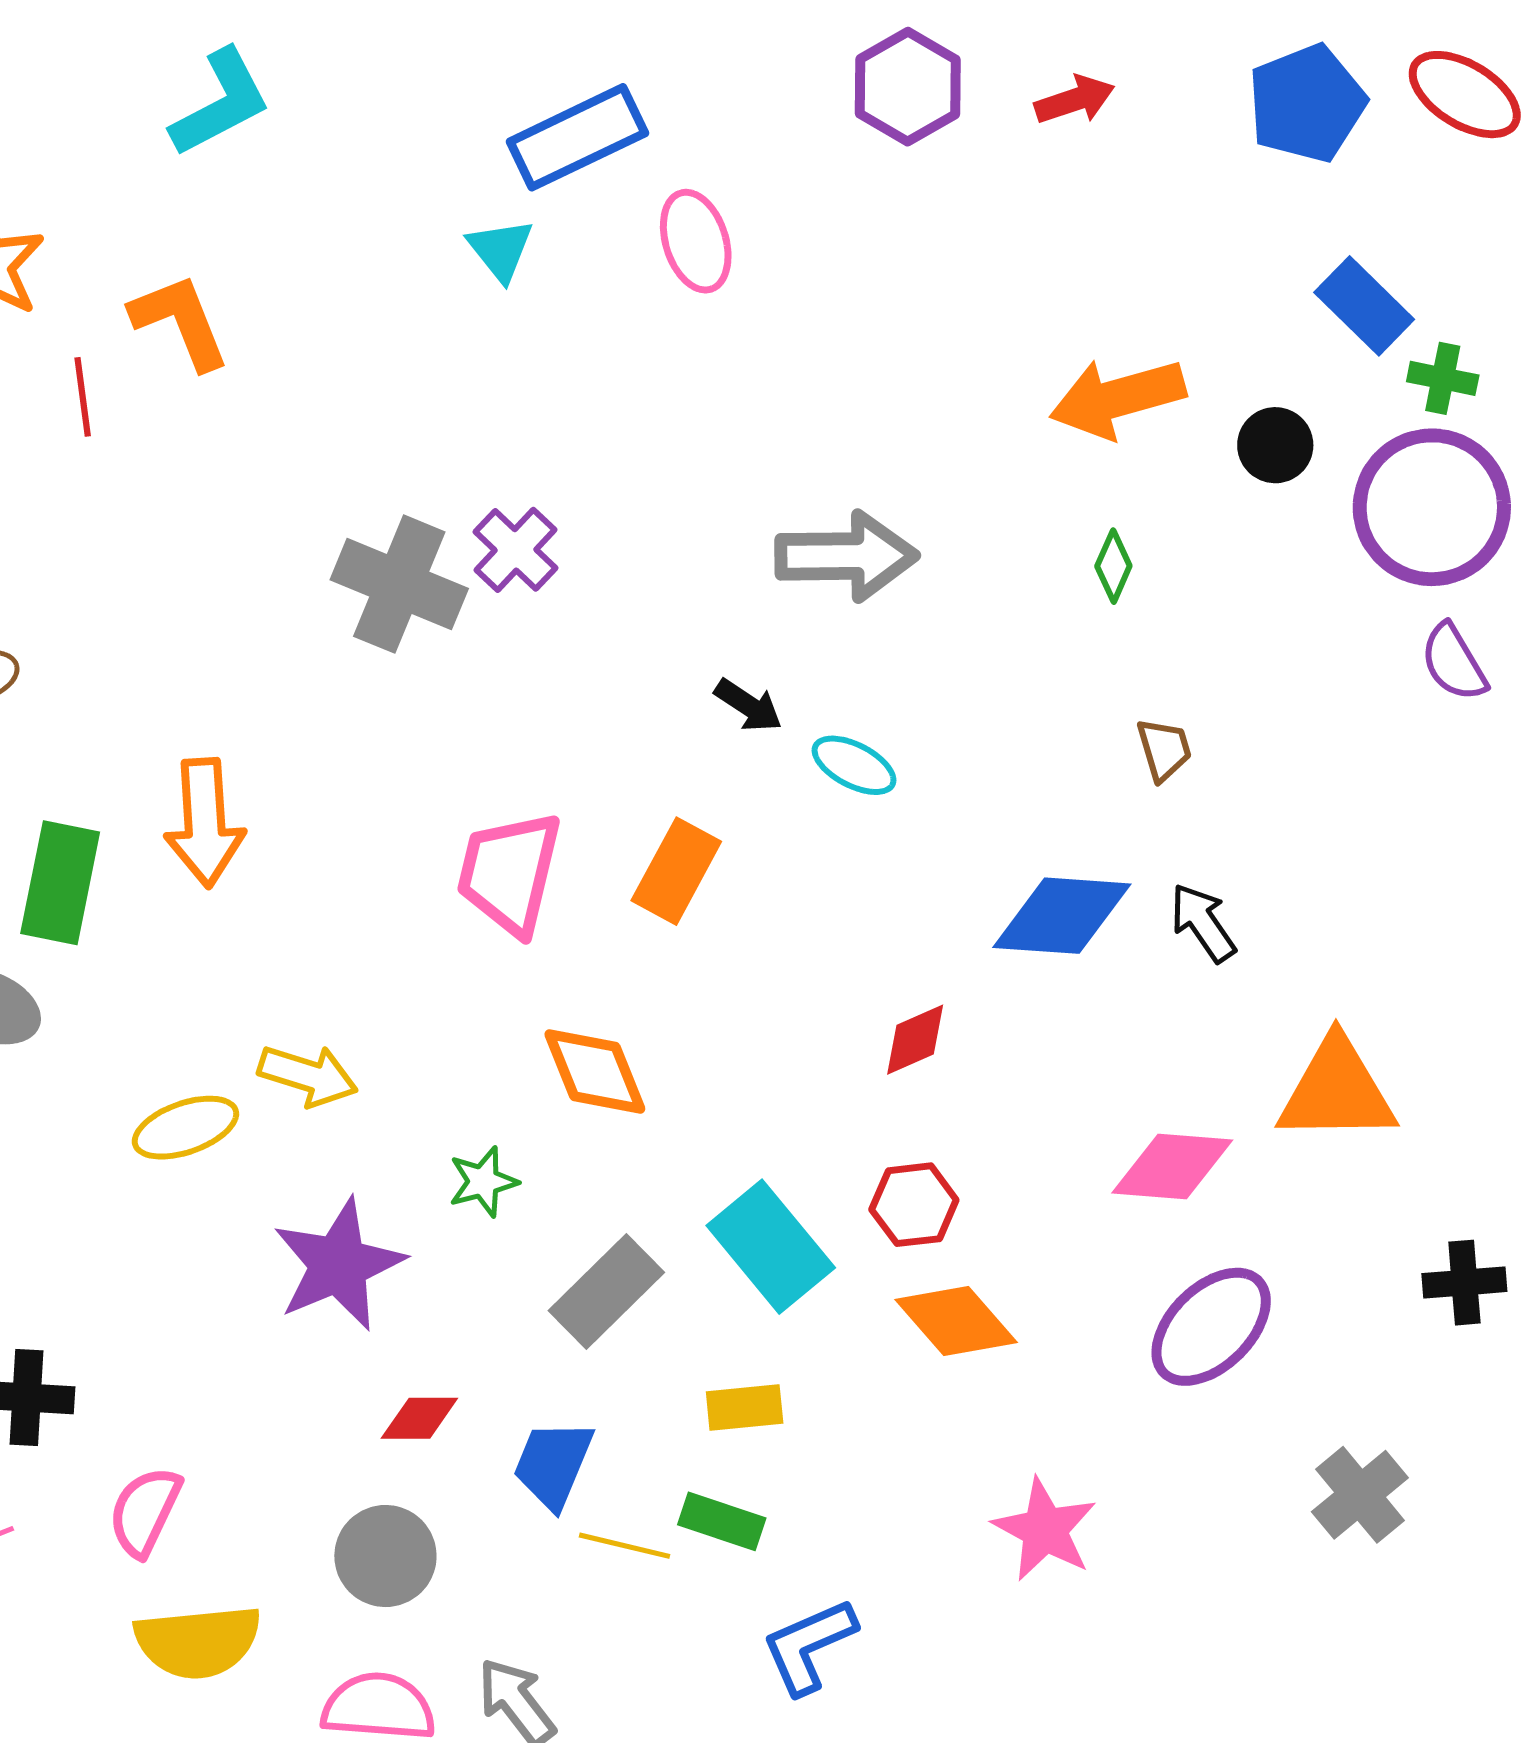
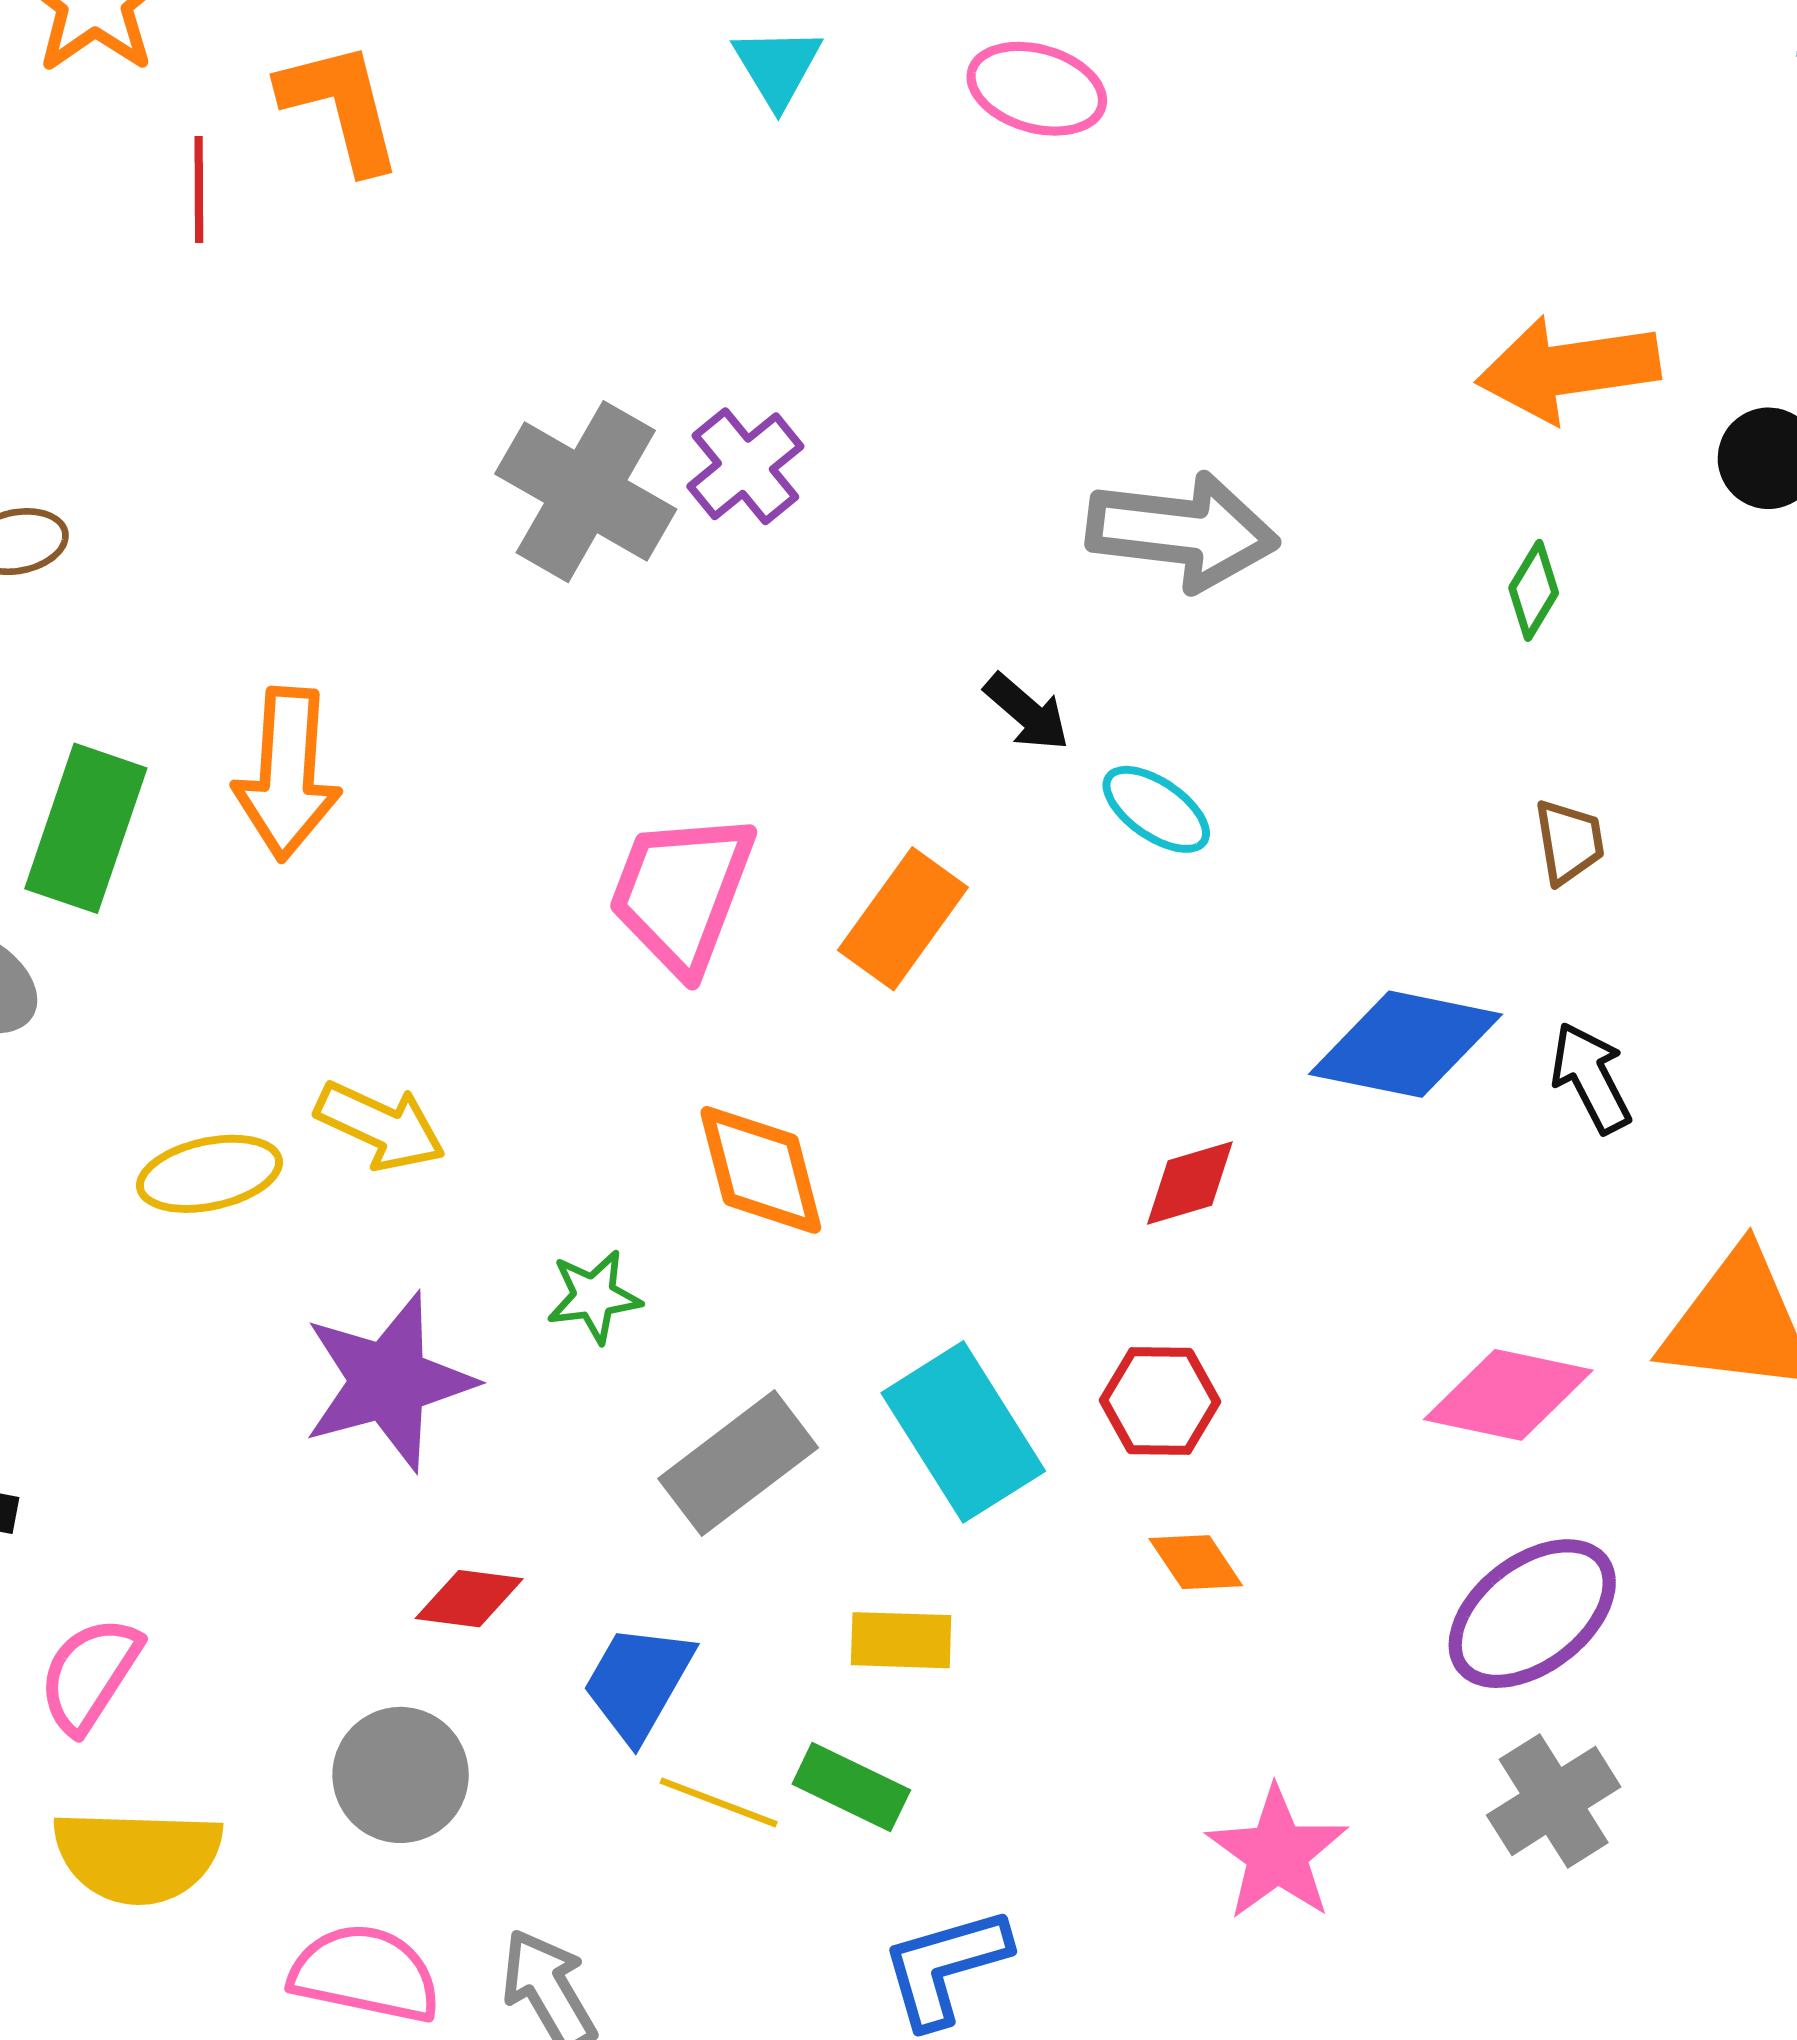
pink ellipse: (696, 241) -> (1037, 89), turned -64
orange diamond: (956, 1321) -> (1196, 1562), size x0.6
gray cross: (1360, 1495) -> (1554, 1801), moved

